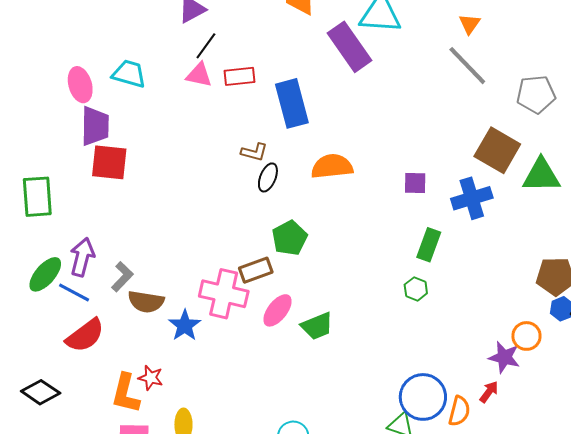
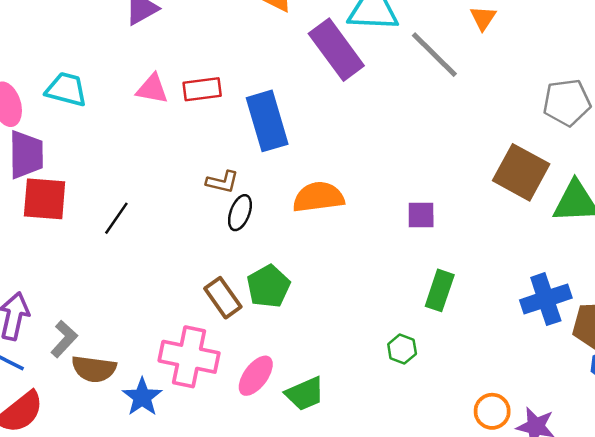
black line: (206, 46) -> (116, 218), moved
gray line: (467, 66) -> (434, 55), moved
blue cross: (472, 198) -> (546, 299), moved
brown rectangle: (256, 270) -> (223, 298), moved, turned 76
green hexagon: (416, 289) -> (402, 349), moved
orange circle: (526, 336) -> (492, 411), moved

